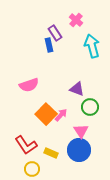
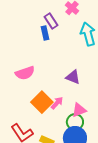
green circle: (90, 107) -> (75, 122), moved
pink triangle: (81, 131) -> (79, 110), moved, turned 42

